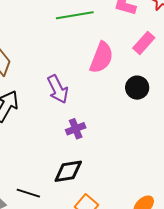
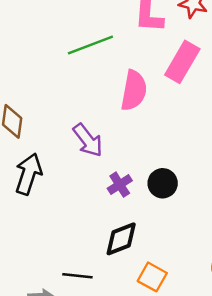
pink rectangle: (144, 43) -> (182, 62), size x1.4
black circle: (137, 88) -> (163, 183), moved

